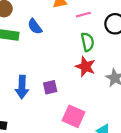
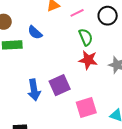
purple square: (50, 87) -> (60, 85), size x1.5
pink square: (73, 116) -> (86, 107), turned -30

